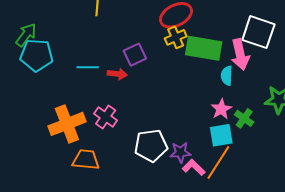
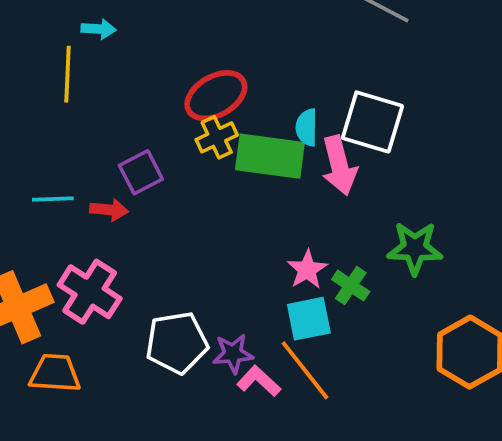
cyan semicircle: (227, 76) -> (307, 127), moved
pink cross: (106, 117) -> (90, 292), size x1.4
orange line: (218, 162) -> (305, 370), turned -69

